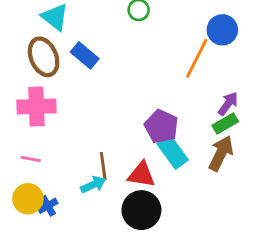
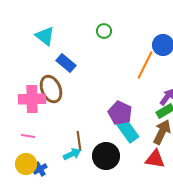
brown ellipse: (44, 57) -> (51, 89), moved
red triangle: (141, 175) -> (155, 159), moved
black circle: (141, 210) -> (106, 156), moved

